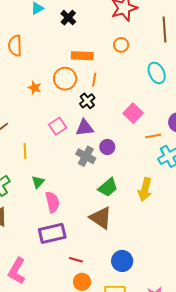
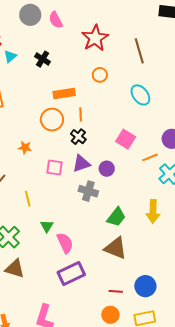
orange star: (35, 88) -> (25, 148), moved
pink square: (58, 126) -> (54, 167), turned -36
purple circle: (107, 147) -> (107, 169), moved
red line: (76, 260) -> (116, 291), moved

